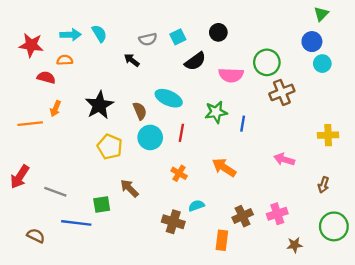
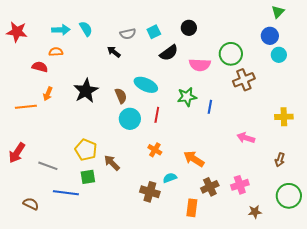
red star: (31, 45) -> (17, 32), moved
yellow pentagon: (110, 147) -> (86, 150), moved
orange arrow: (224, 168) -> (194, 159), moved

